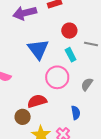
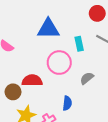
red circle: (69, 31) -> (97, 13), moved
blue triangle: (38, 49) -> (48, 29), turned 50

